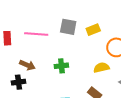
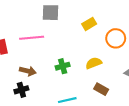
gray square: (68, 27) -> (50, 13), moved
yellow semicircle: (101, 68) -> (94, 63), moved

